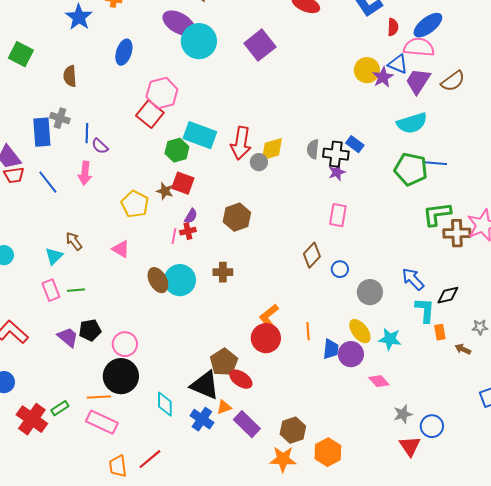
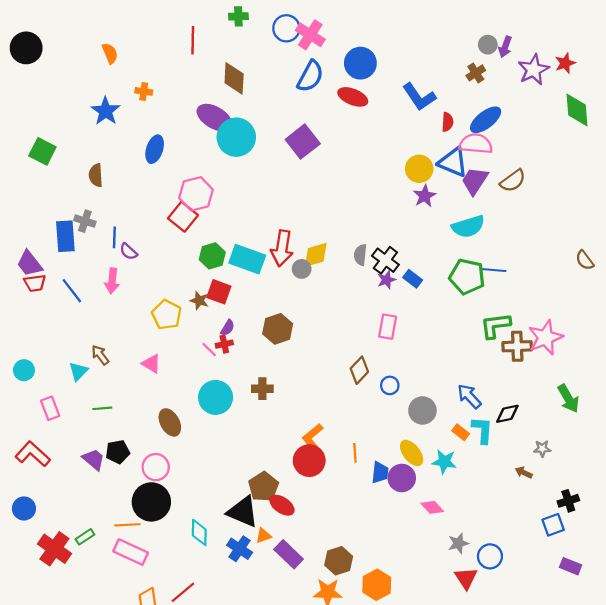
blue triangle: (398, 64) -> (453, 162), size x1.4
purple star: (383, 77) -> (425, 196), moved
cyan rectangle: (200, 135) -> (247, 259), moved
blue rectangle: (355, 144) -> (413, 279), moved
black cross: (336, 154) -> (385, 260), turned 30
pink line: (174, 236) -> (209, 350), turned -56
brown ellipse: (158, 280) -> (170, 422), moved
pink rectangle: (51, 290) -> (50, 408), moved
orange rectangle: (440, 332) -> (461, 432), moved, turned -42

